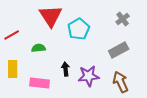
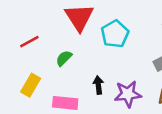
green semicircle: (39, 48) -> (64, 58), turned -40
yellow rectangle: (13, 69) -> (31, 85), turned 30

